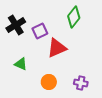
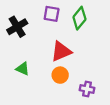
purple square: (40, 31) -> (52, 14), moved, turned 35
orange circle: (49, 82) -> (60, 75), moved

